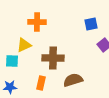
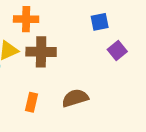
brown cross: (53, 58) -> (41, 52), moved

